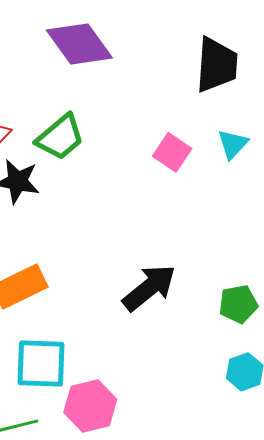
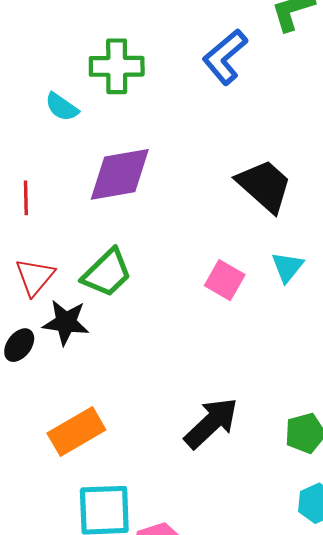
purple diamond: (79, 44) -> (120, 174), turned -60
black trapezoid: (217, 65) -> (264, 186), turned -48

